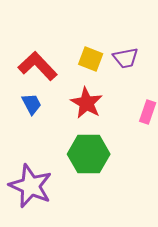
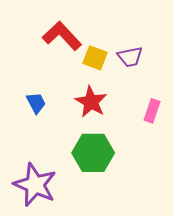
red L-shape: (38, 66) -> (62, 36), moved

